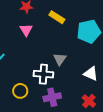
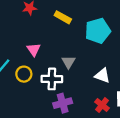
pink triangle: (26, 30) -> (34, 50), moved
yellow circle: (20, 91) -> (24, 74), moved

